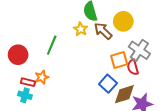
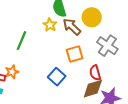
orange square: (119, 60) -> (75, 54), moved
red semicircle: (133, 67) -> (95, 73), moved
blue square: (108, 84) -> (57, 77), moved

